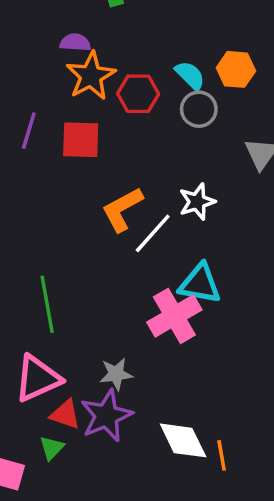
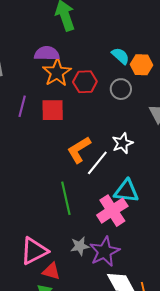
purple semicircle: (75, 42) -> (47, 53), size x1.4
cyan semicircle: (190, 75) -> (120, 56), moved
green line: (47, 304) -> (66, 198), moved
purple star: (106, 416) -> (105, 252), moved

